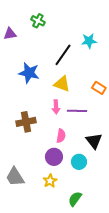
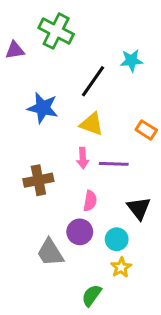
green cross: (38, 21) -> (56, 31), size x1.6
gray trapezoid: (15, 177) -> (50, 253), moved
yellow star: (50, 181) -> (121, 267), moved
green semicircle: (75, 199) -> (92, 295), moved

